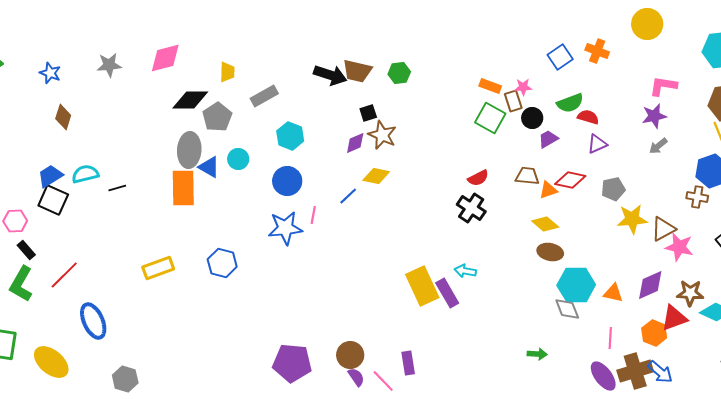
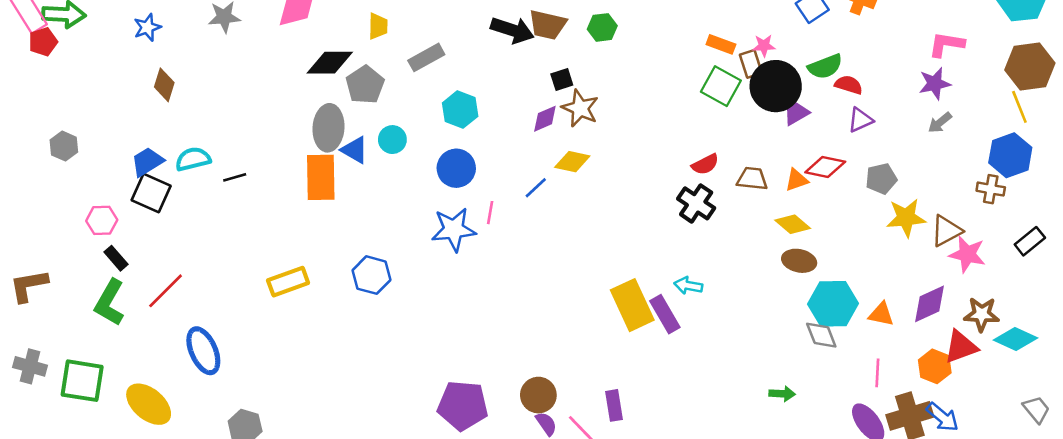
blue star: (50, 73) -> (147, 27), turned 30
black circle: (532, 118) -> (776, 86), size x1.8
brown trapezoid: (527, 176) -> (752, 179), moved

